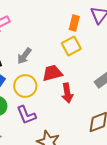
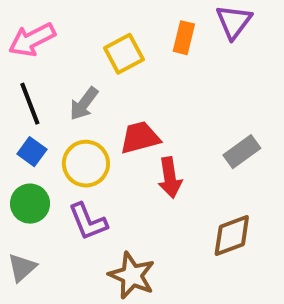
yellow square: (71, 46) -> (124, 54), moved

